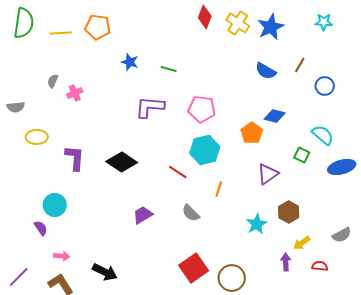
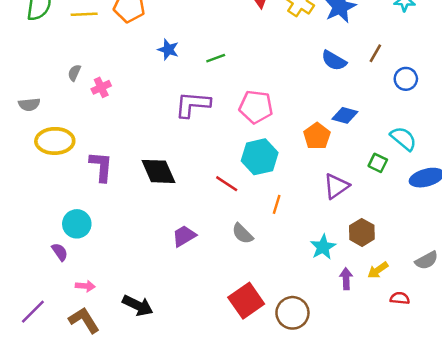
green line: (169, 69) -> (216, 58), turned -35
yellow ellipse: (37, 137) -> (55, 141), size x1.4
black diamond: (122, 162) -> (158, 171), turned 32
purple arrow: (286, 262) -> (346, 279), moved

